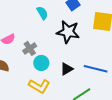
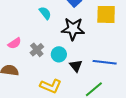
cyan circle: (41, 63) -> (59, 54), moved
black triangle: (67, 69) -> (76, 66), turned -32

